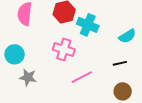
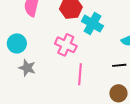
pink line: (82, 77) -> (80, 74), turned -65

